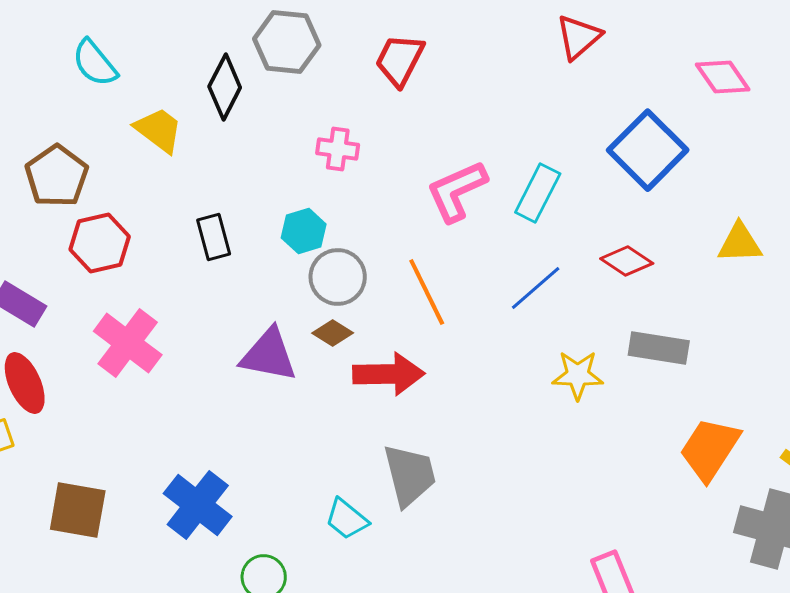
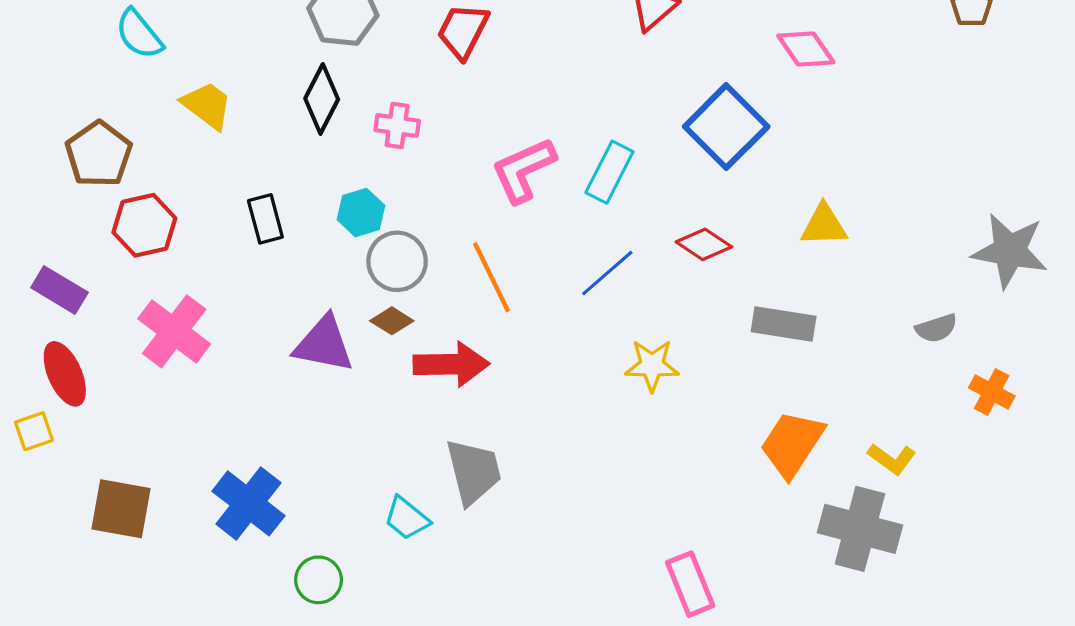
black diamond: (225, 87) -> (322, 99), moved
gray rectangle: (659, 348) -> (784, 324), moved

